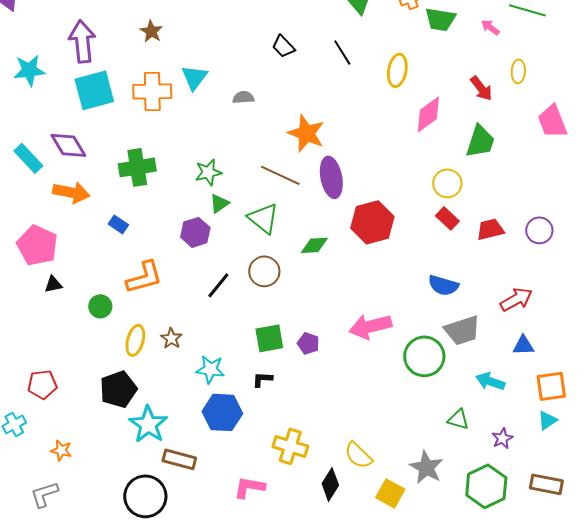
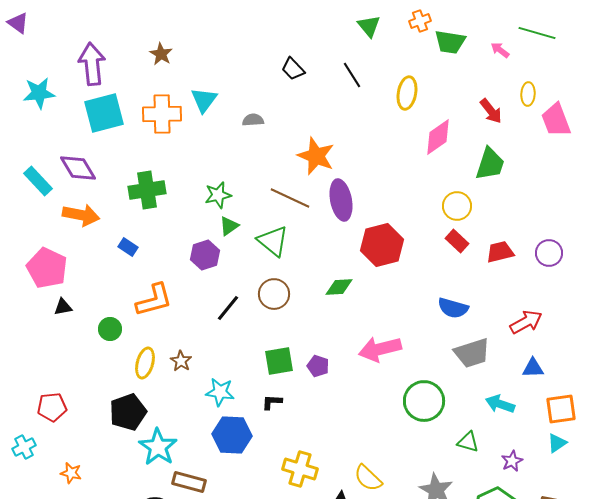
pink trapezoid: (552, 121) -> (556, 120), moved
green diamond: (314, 245) -> (339, 287), moved
green circle: (424, 356) -> (424, 401), moved

